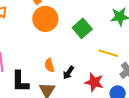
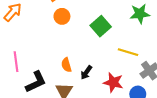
orange circle: (45, 19) -> (62, 16), size x0.6
black L-shape: (20, 82) -> (36, 82), turned -115

